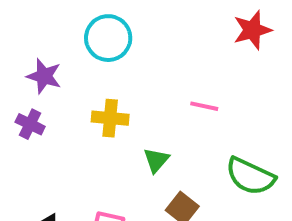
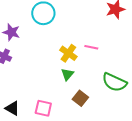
yellow cross: (110, 118) -> (68, 53), moved, turned 30

